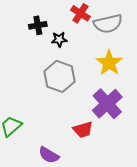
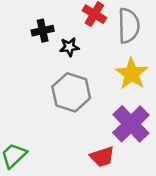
gray semicircle: (108, 24) -> (129, 26), turned -76

